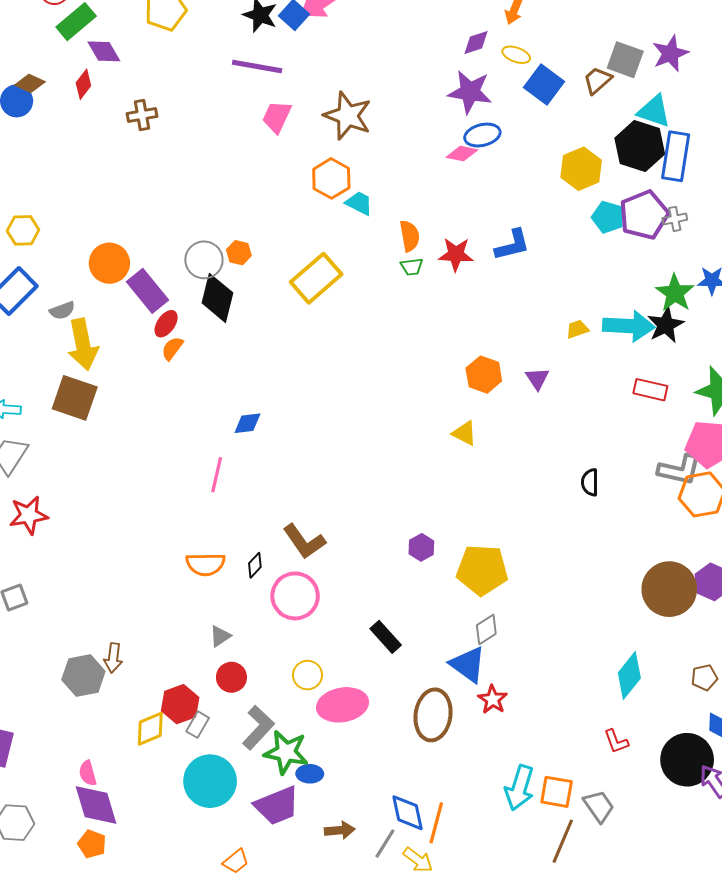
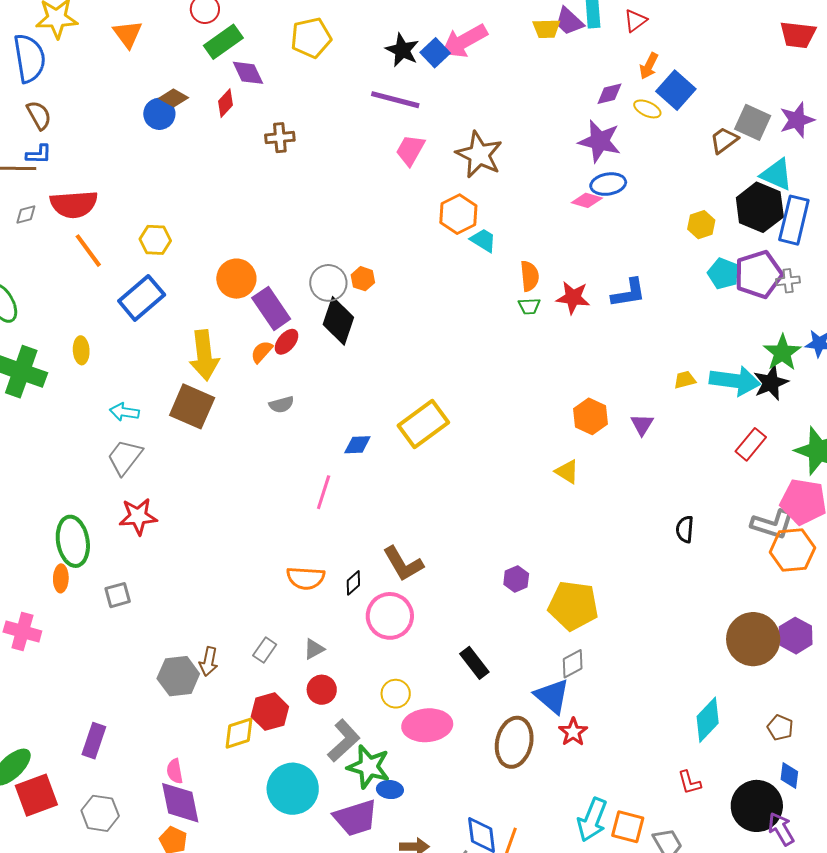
blue square: (544, 85) -> (676, 90), moved
yellow hexagon: (581, 169) -> (701, 225), size x0.7
yellow rectangle: (316, 278) -> (423, 424), moved
gray semicircle: (62, 311) -> (281, 405), moved
orange semicircle: (172, 348) -> (262, 352), moved
red rectangle: (650, 390) -> (751, 444), turned -68
brown pentagon: (704, 677) -> (780, 728), turned 30
gray rectangle: (198, 725) -> (265, 650), moved

